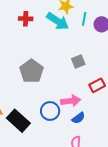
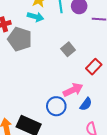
cyan arrow: (58, 21) -> (36, 17), size x0.7
gray pentagon: (31, 71) -> (20, 39), moved

